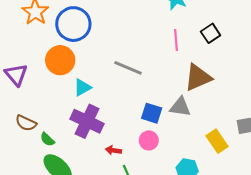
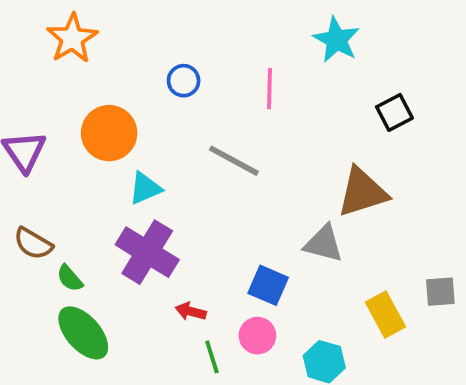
blue circle: (73, 24) -> (184, 81), moved, size x0.5
pink line: (176, 40) -> (270, 89), moved
blue square: (152, 113) -> (268, 285), moved
pink circle: (149, 140) -> (257, 336), moved

